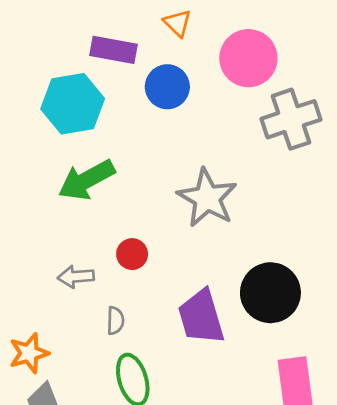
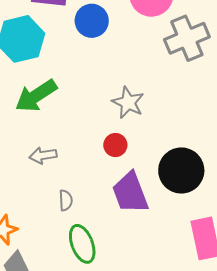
gray star: (207, 198) -> (128, 103), size x0.7
red circle: (132, 254) -> (115, 145), moved
gray arrow: (76, 277) -> (43, 155), moved

